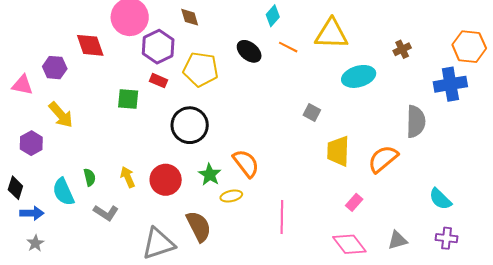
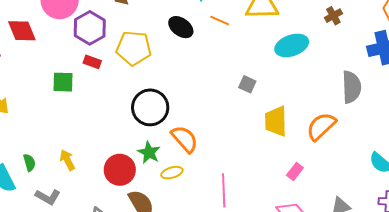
black circle: (190, 125) -> (150, 107), moved
red circle: (166, 180) -> (120, 170), moved

